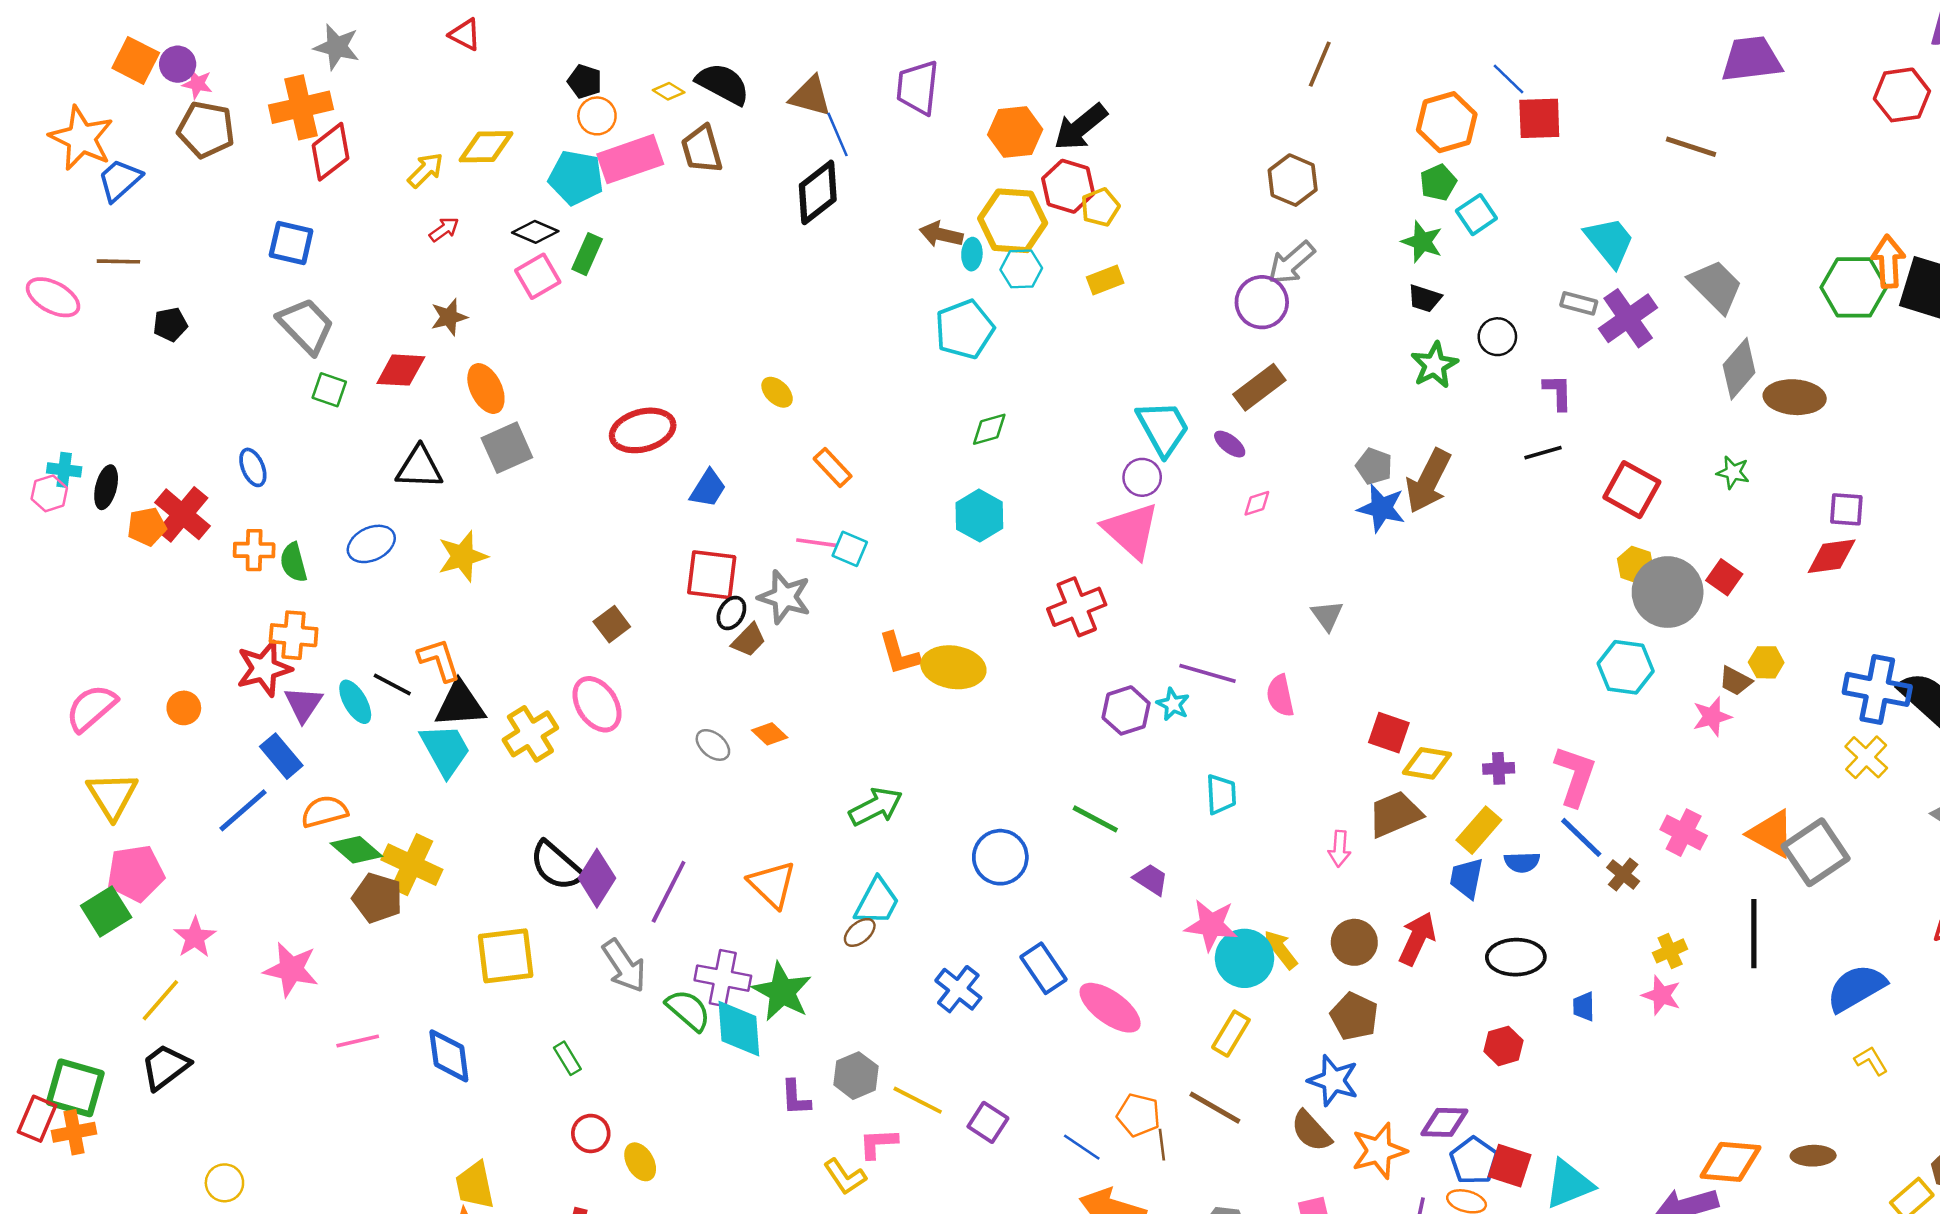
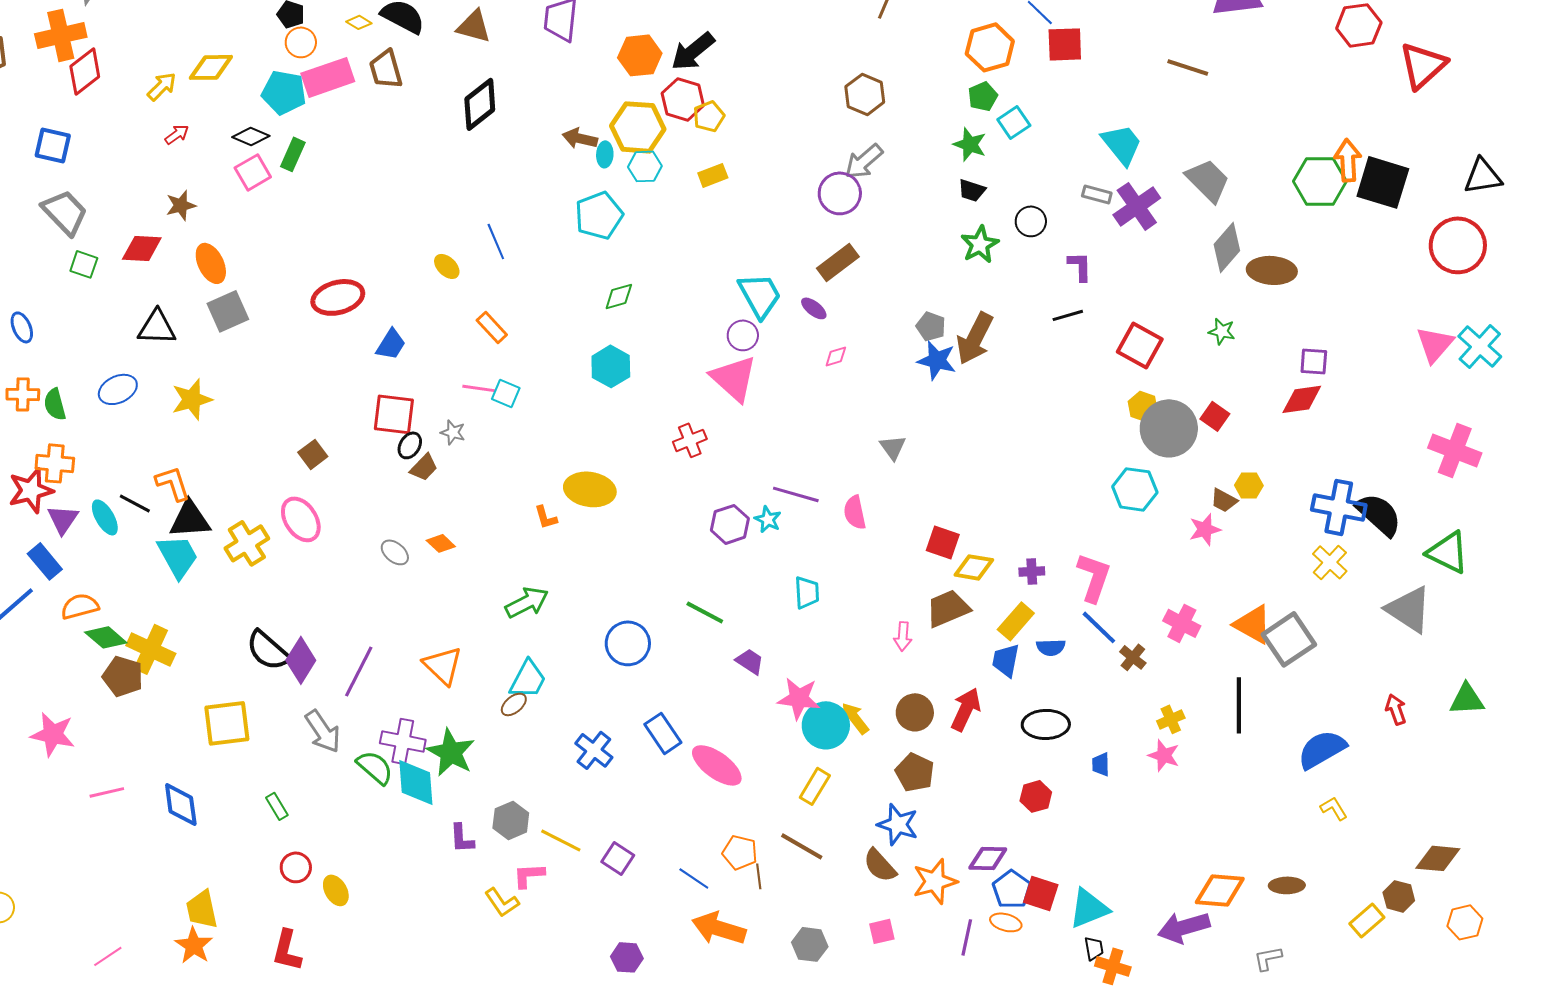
blue line: (837, 134) -> (496, 241), moved
gray star: (784, 597) -> (453, 432), size x0.6
red cross: (1077, 607) -> (690, 440), size x0.7
orange L-shape: (899, 654) -> (546, 517), moved, size x0.7

